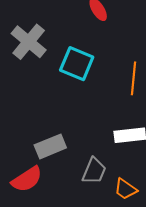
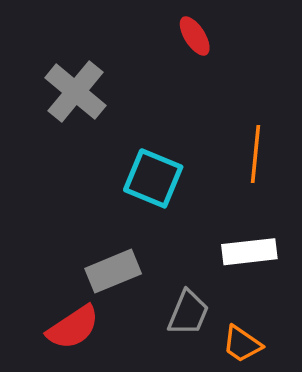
cyan square: (77, 64) -> (153, 178), moved

